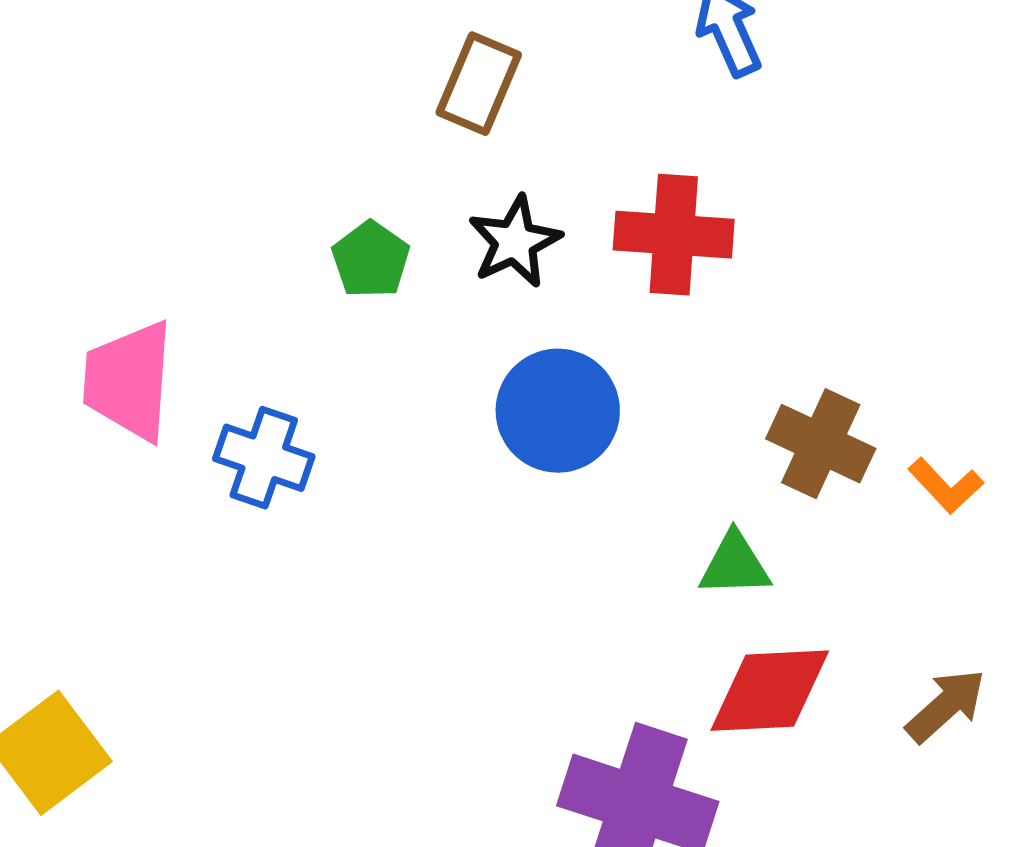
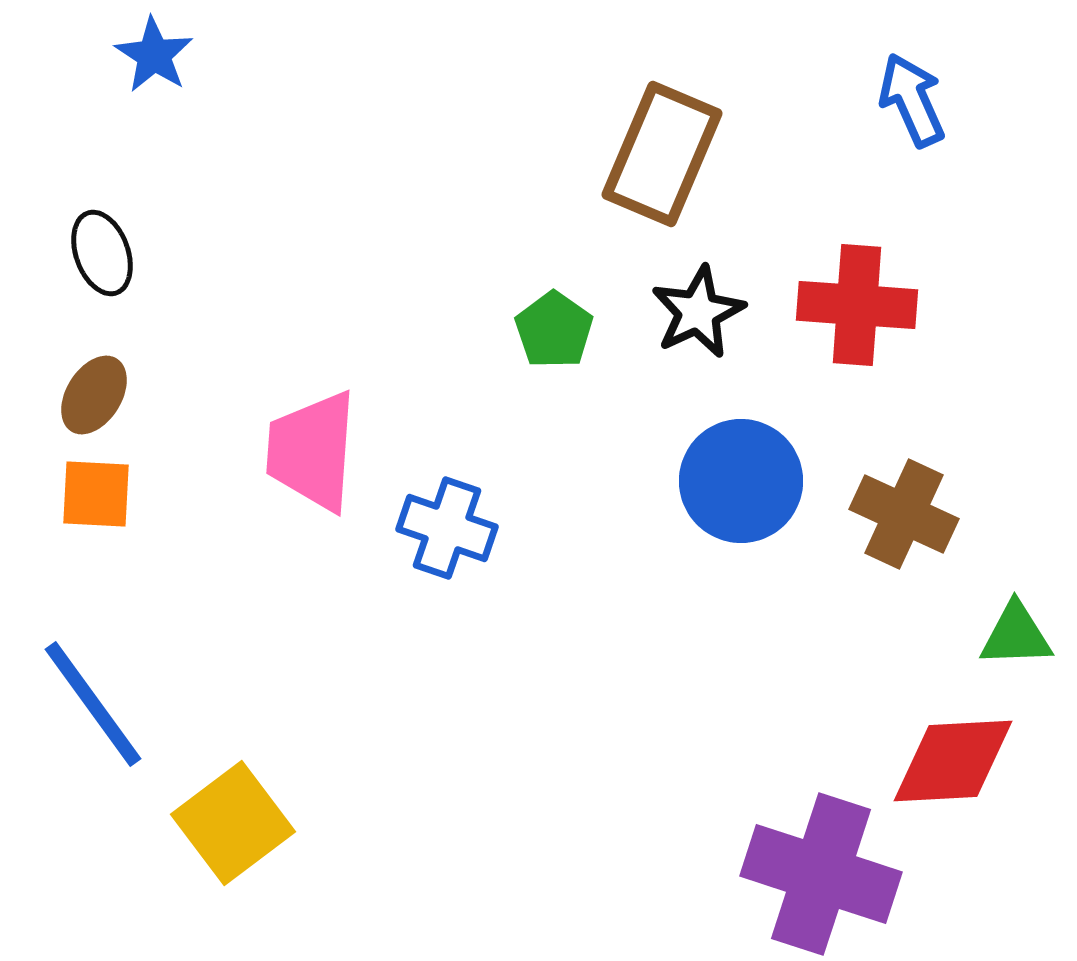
brown rectangle: (479, 84) -> (662, 154), size x1.4
brown cross: (821, 444) -> (904, 514), moved
green triangle: (735, 565) -> (1016, 635), moved

